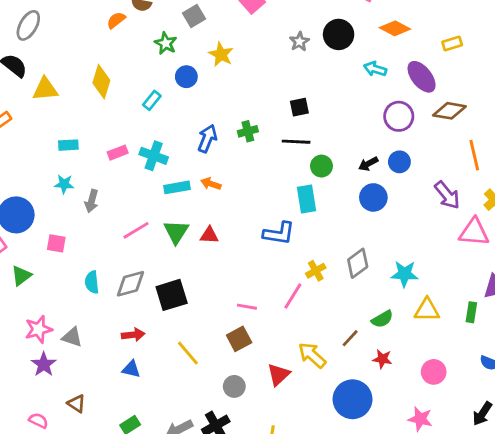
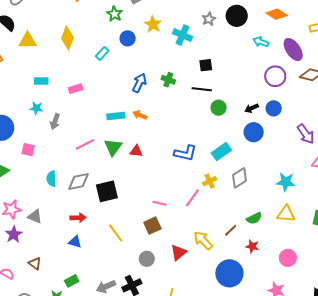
green cross: (248, 131) -> (168, 80), turned 32
cyan cross: (154, 156) -> (182, 35), moved
cyan rectangle: (307, 199) -> (221, 152), moved, turned 60
cyan star: (404, 274) -> (286, 182), moved

